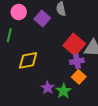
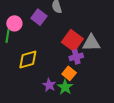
pink circle: (19, 12) -> (14, 23), moved
orange square: (79, 77) -> (69, 73), moved

